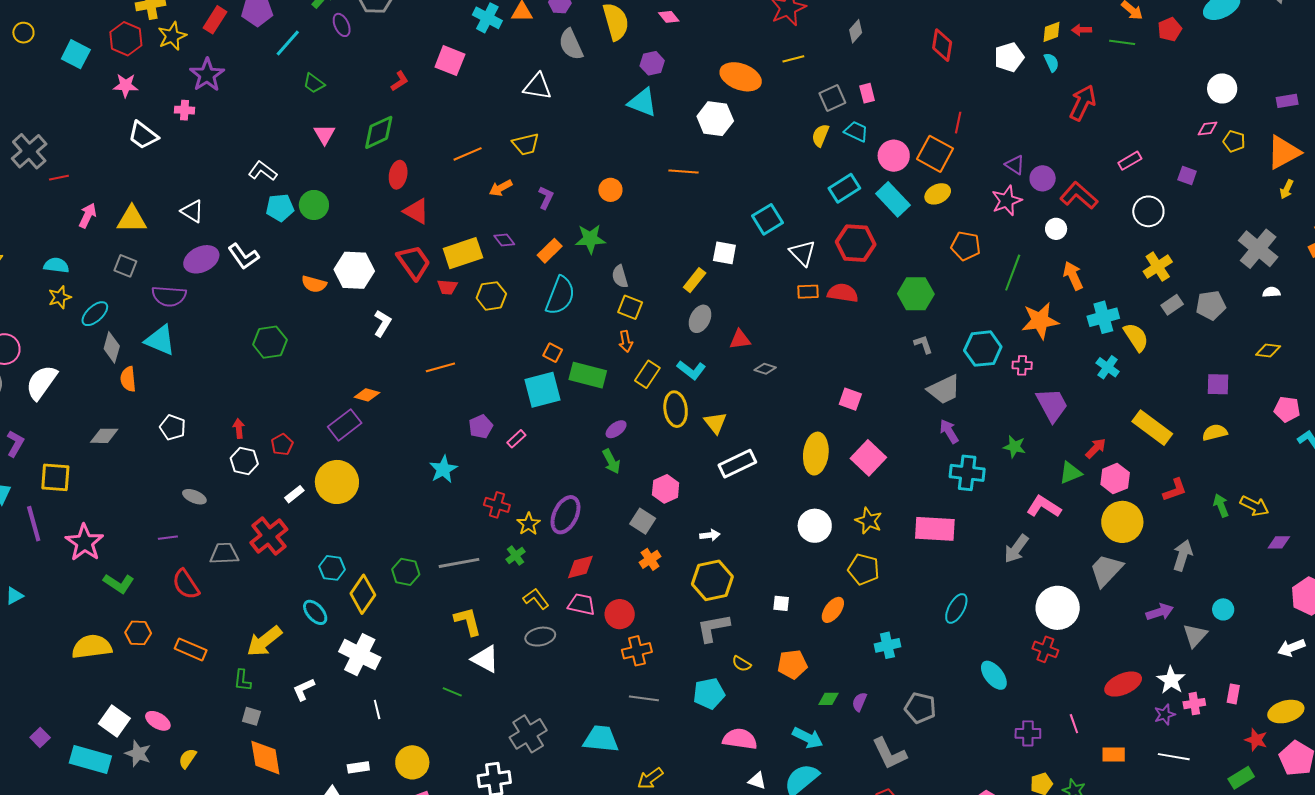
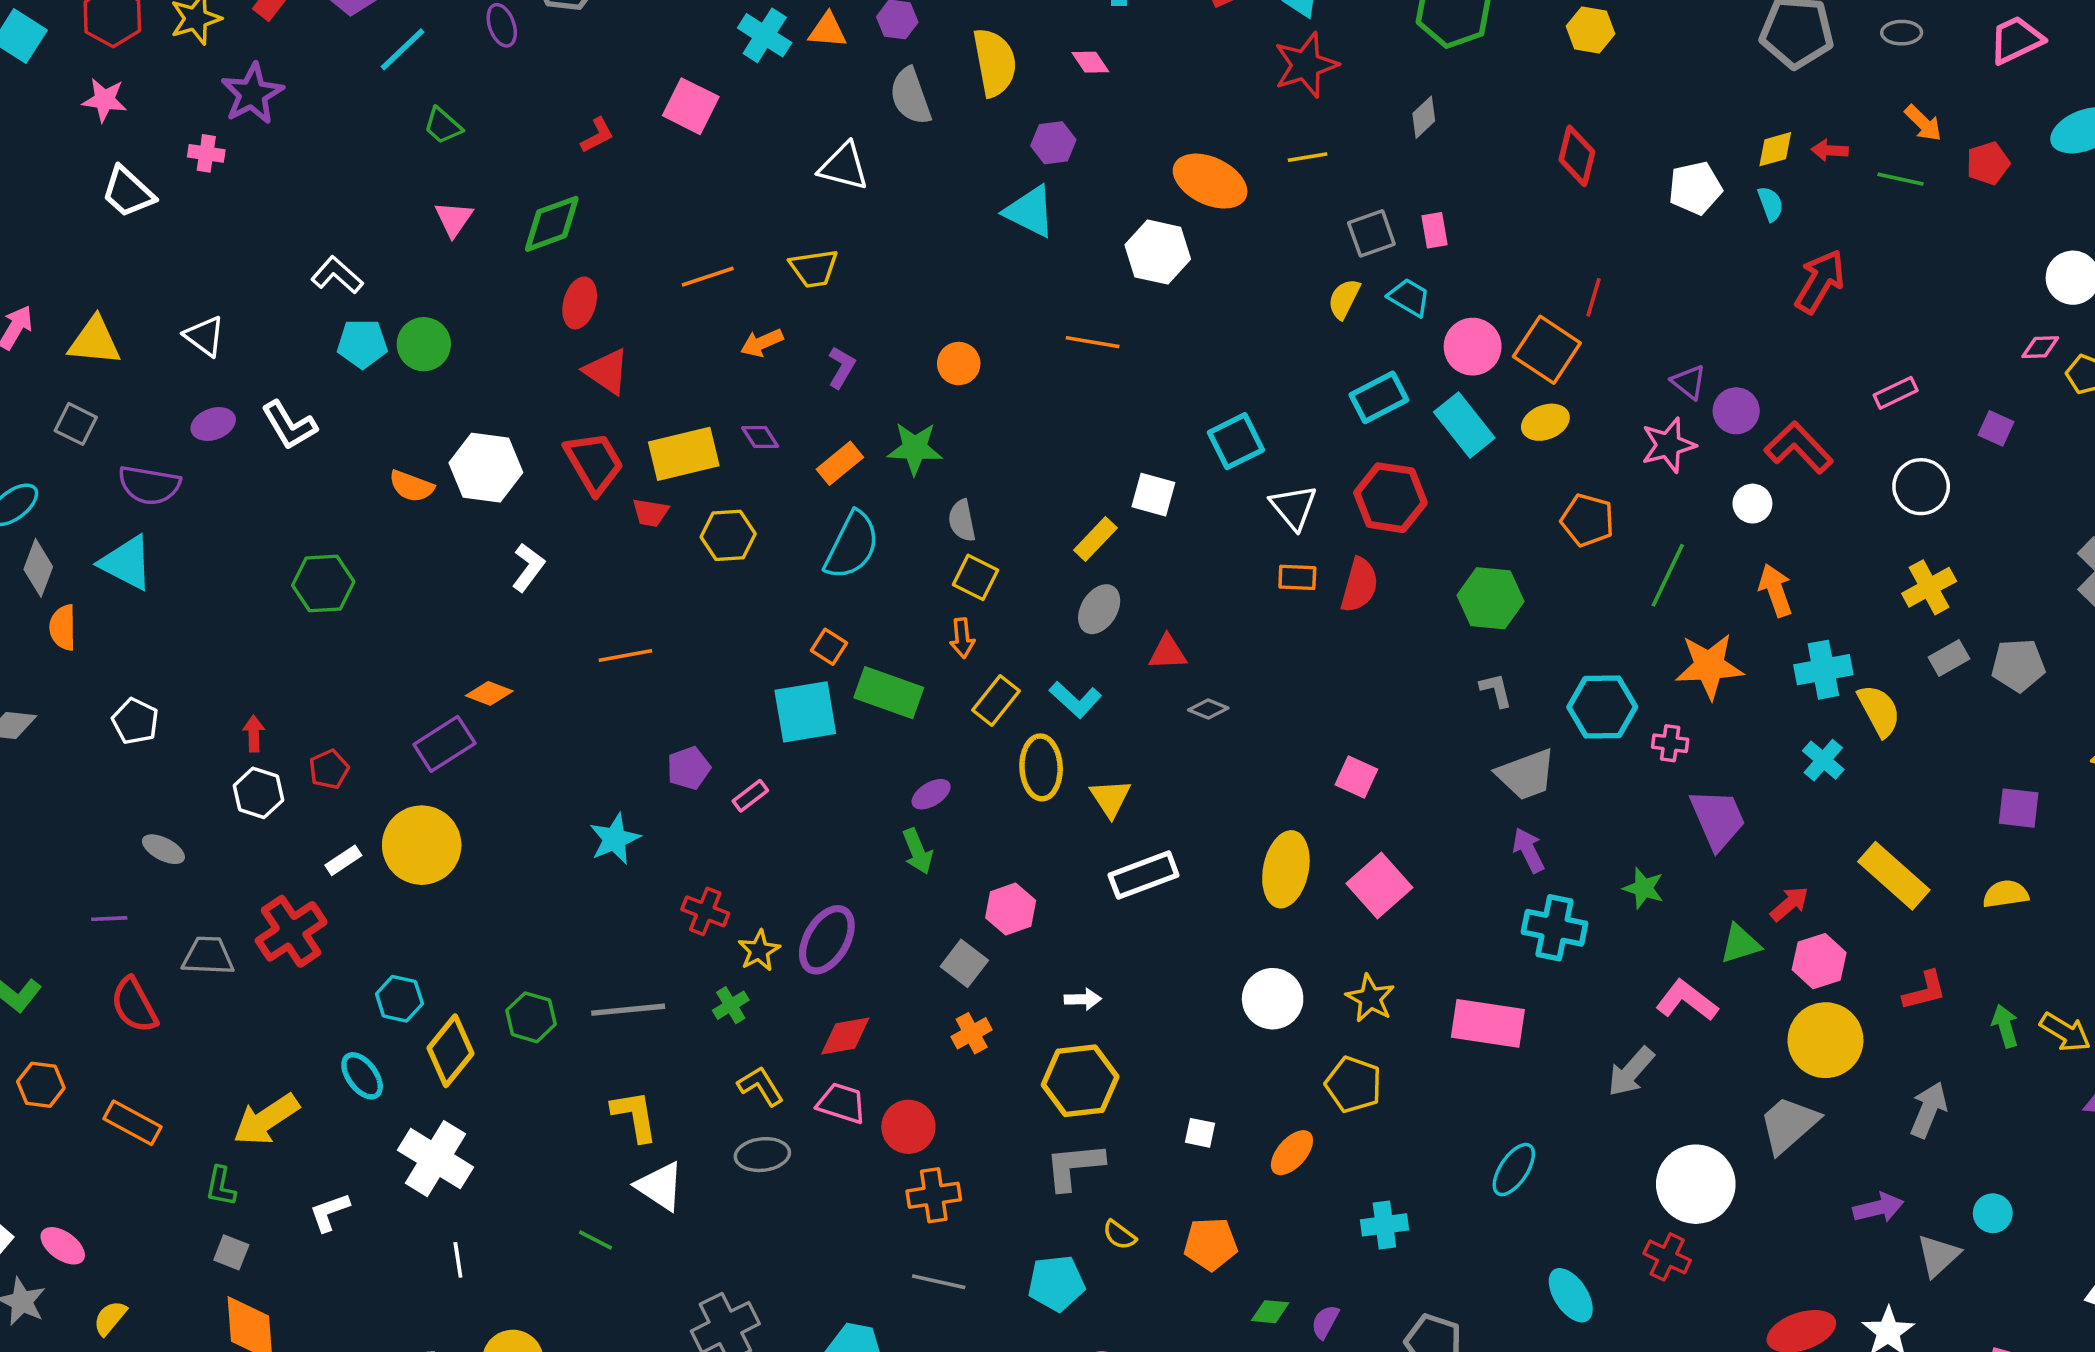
purple ellipse: (201, 259) -> (213, 424), size x0.7
red semicircle: (843, 293) -> (1359, 585), turned 92

